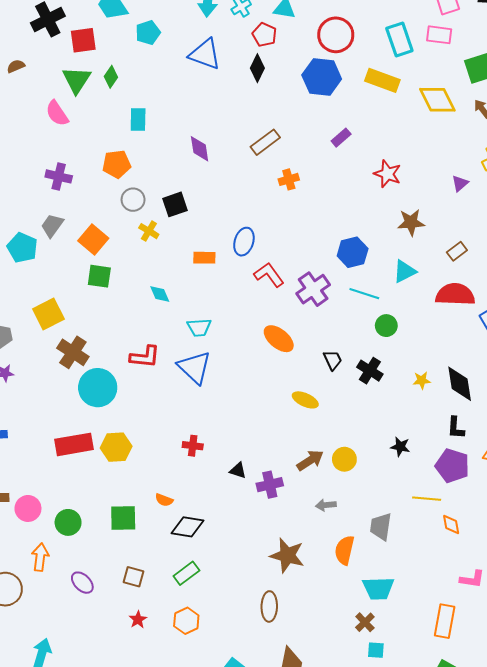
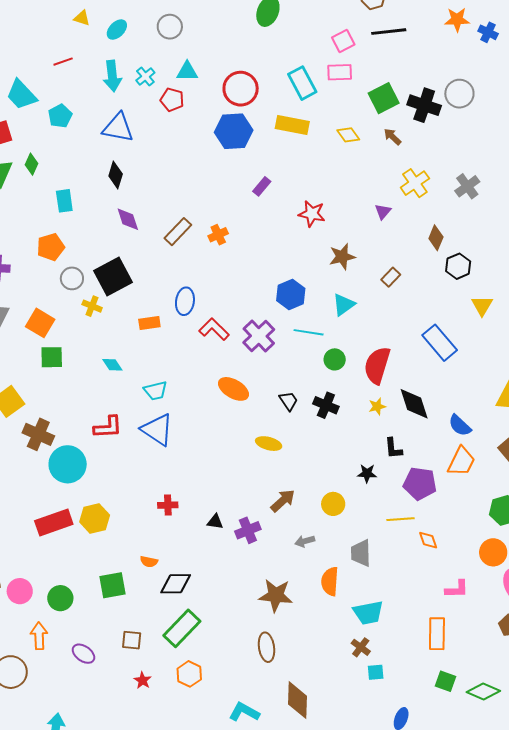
black diamond: (257, 68) -> (116, 175), moved
yellow diamond: (437, 100) -> (348, 135), size x0.6
brown rectangle: (265, 142) -> (178, 232), moved
black square: (175, 204) -> (113, 276), size x1.5
red semicircle: (455, 295) -> (377, 365), moved, turned -66
black L-shape: (456, 428) -> (393, 448), moved
yellow circle: (344, 459) -> (333, 504), moved
green rectangle: (186, 573) -> (182, 628), size x1.5

